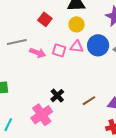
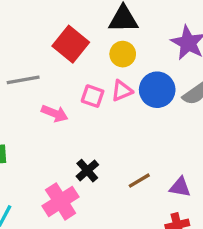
red square: (45, 19) -> (71, 44), size x1.5
pink triangle: (77, 47) -> (122, 91), turned -32
pink arrow: (38, 53) -> (55, 113), moved

